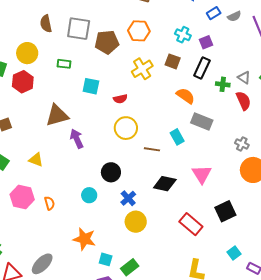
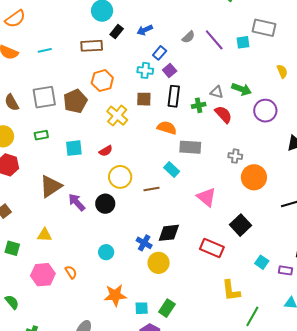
blue rectangle: (214, 13) -> (160, 53), moved
black circle: (111, 172) -> (105, 204), moved
black diamond: (165, 184) -> (169, 233), moved

